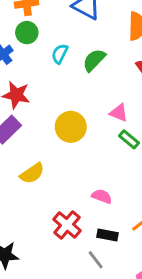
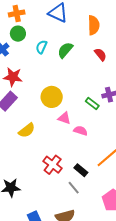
pink triangle: (119, 113) -> (64, 118), moved
pink semicircle: (102, 196) -> (80, 131), moved
black rectangle: (107, 235) -> (81, 170), turned 32

